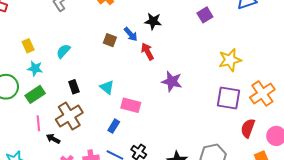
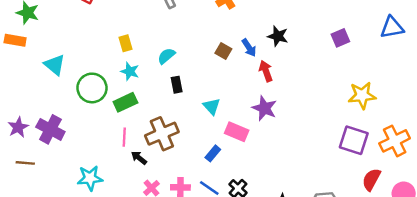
purple star: (172, 81) -> (264, 108), moved
black rectangle: (74, 87) -> (177, 85), moved

